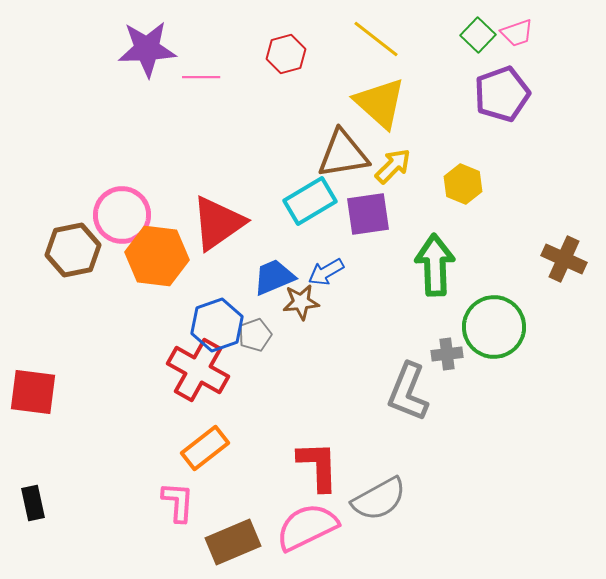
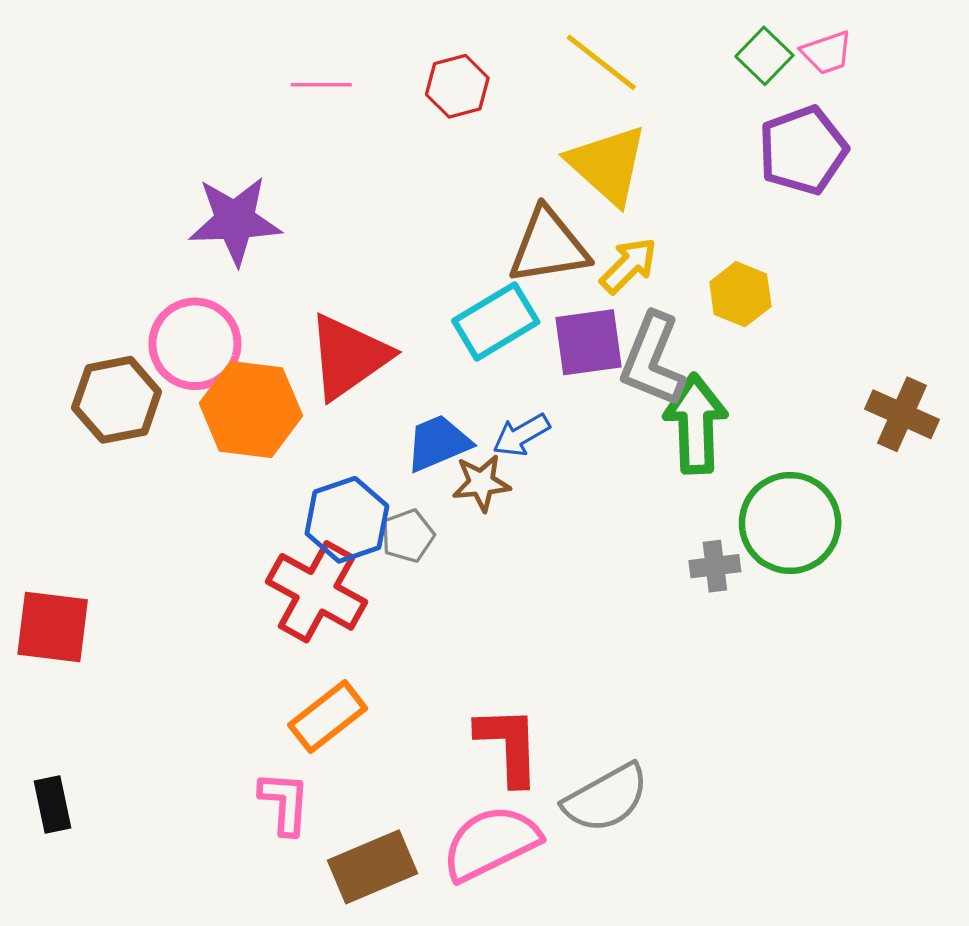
purple star: (147, 49) -> (235, 221), moved
pink line: (201, 77) -> (321, 85), moved
gray L-shape: (408, 392) -> (652, 360), moved

